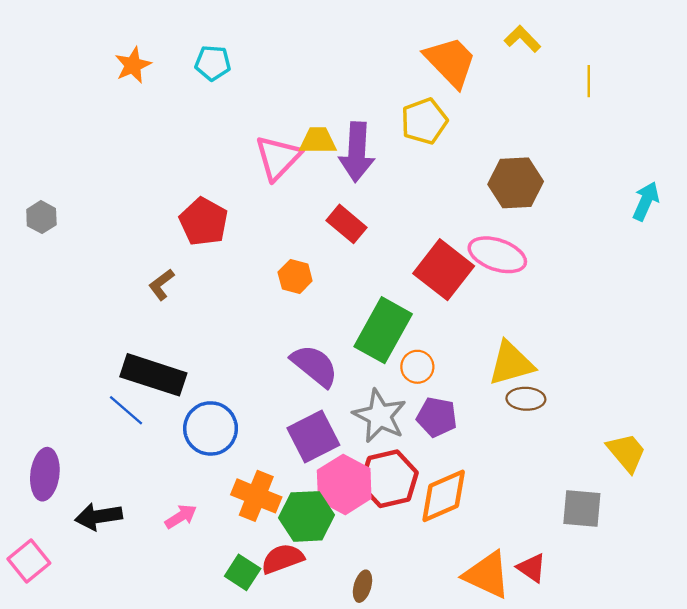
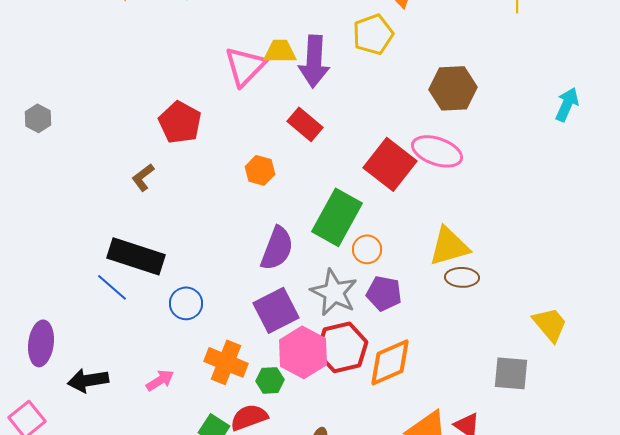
purple semicircle: (315, 366) -> (277, 248), turned 72
blue circle: (211, 428) -> (186, 303), size x0.7
green hexagon: (307, 516) -> (270, 380), size x0.6

